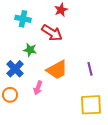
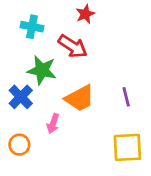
green star: (30, 50) -> (42, 70), size x1.5
orange circle: (10, 95) -> (19, 145), moved

